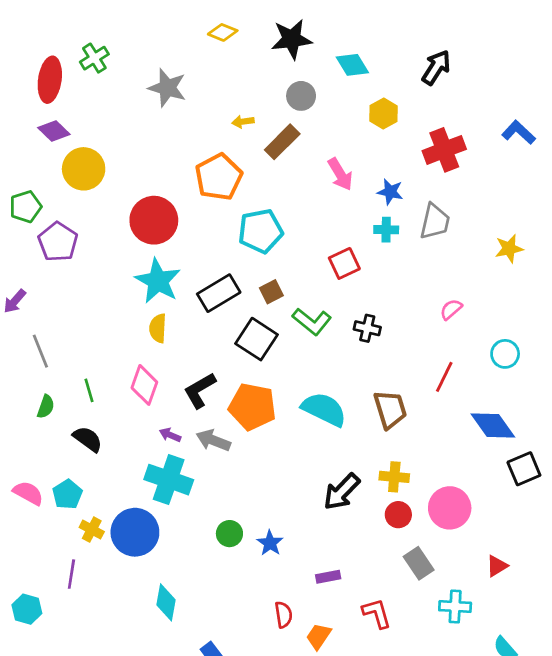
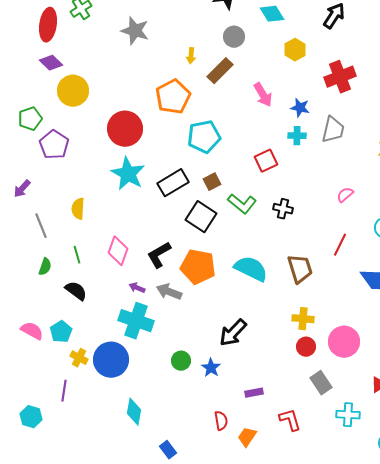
yellow arrow: (243, 122) -> (191, 56), turned -77
yellow semicircle: (158, 328) -> (78, 209), moved
black arrow: (342, 492) -> (233, 333), moved

